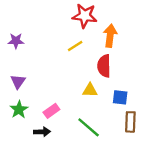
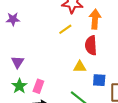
purple star: (16, 41) -> (13, 19), moved
blue square: (120, 97) -> (99, 80), moved
pink rectangle: (51, 111) -> (38, 86), moved, turned -32

